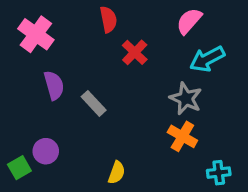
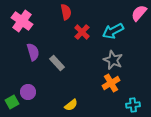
pink semicircle: (189, 21) -> (139, 13), moved
cyan arrow: (207, 59) -> (113, 31), moved
orange cross: (182, 136) -> (111, 83), turned 30
yellow semicircle: (117, 173) -> (71, 105), turned 32

